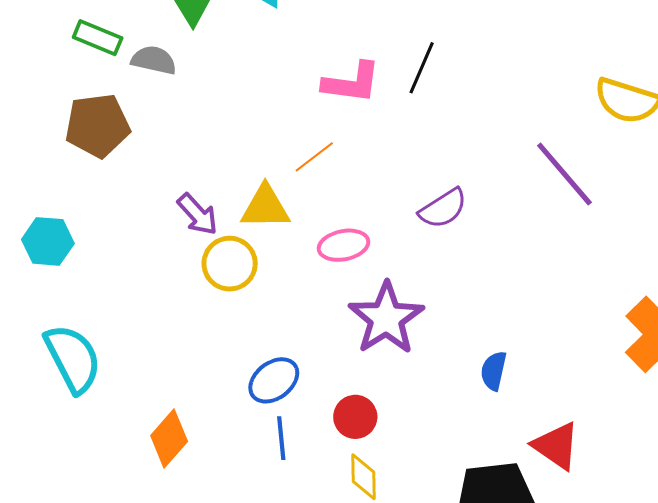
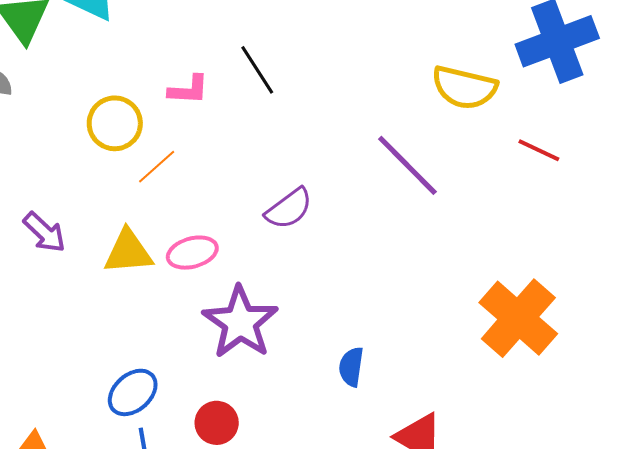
black line: (422, 68) -> (257, 70), turned -52
pink L-shape: (352, 83) -> (188, 90), size x0.7
yellow triangle: (265, 207) -> (128, 252), moved
yellow circle: (230, 264) -> (115, 123), moved

